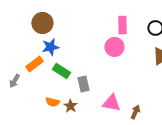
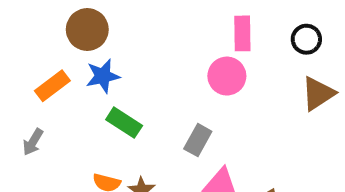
orange rectangle: (34, 64) -> (52, 86), moved
gray rectangle: (83, 84) -> (198, 140), moved, turned 42

